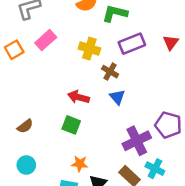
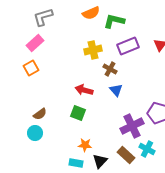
pink rectangle: (46, 40) -> (35, 43), moved
yellow cross: (89, 49) -> (93, 50), turned -30
orange square: (14, 50) -> (31, 68), moved
cyan circle: (26, 165) -> (35, 133), moved

